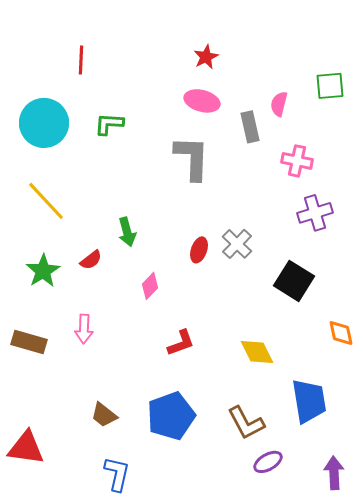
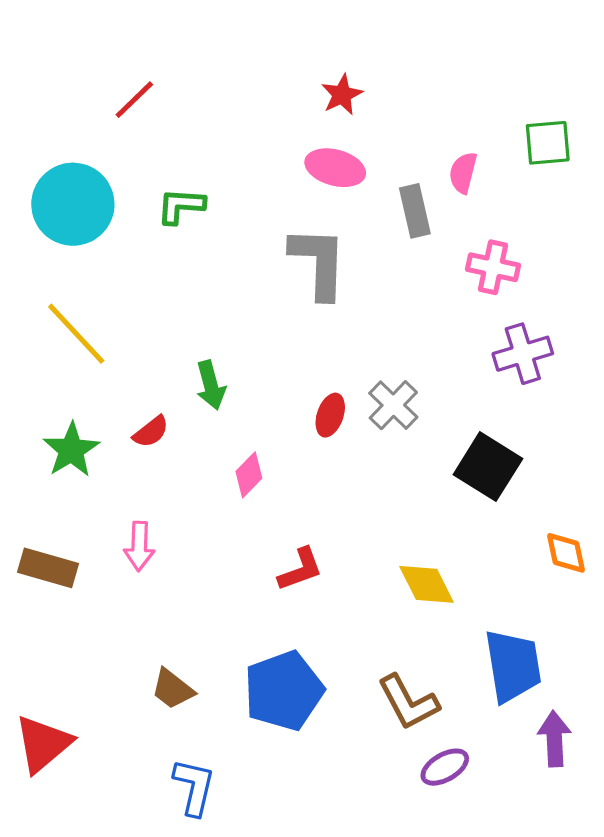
red line: (81, 60) -> (134, 100), turned 44
red triangle: (26, 448) -> (43, 744), turned -48
purple arrow: (334, 473) -> (554, 739), moved

